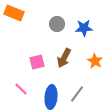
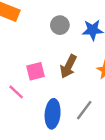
pink line: (21, 89) -> (16, 92), moved

